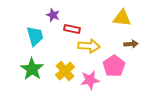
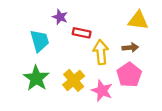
brown arrow: (131, 44) -> (130, 48), moved
yellow arrow: (89, 46) -> (101, 52), turned -100
pink star: (90, 80) -> (102, 91), turned 30

